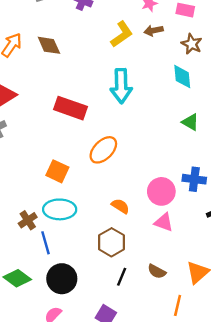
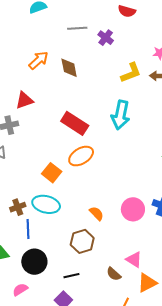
orange ellipse: (103, 150) -> (81, 156), moved
pink triangle: (164, 222) -> (134, 260), moved
black line: (122, 277) -> (71, 276), moved, turned 42

